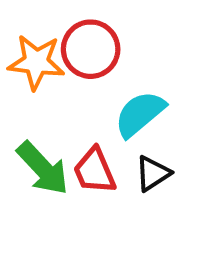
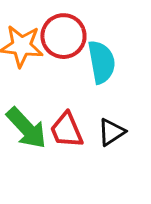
cyan semicircle: (140, 114) -> (101, 62), moved, turned 120

